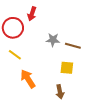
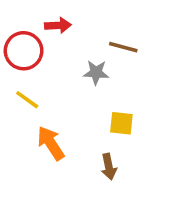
red arrow: (32, 14) -> (58, 25), turned -112
brown line: (73, 46) -> (123, 47), moved

